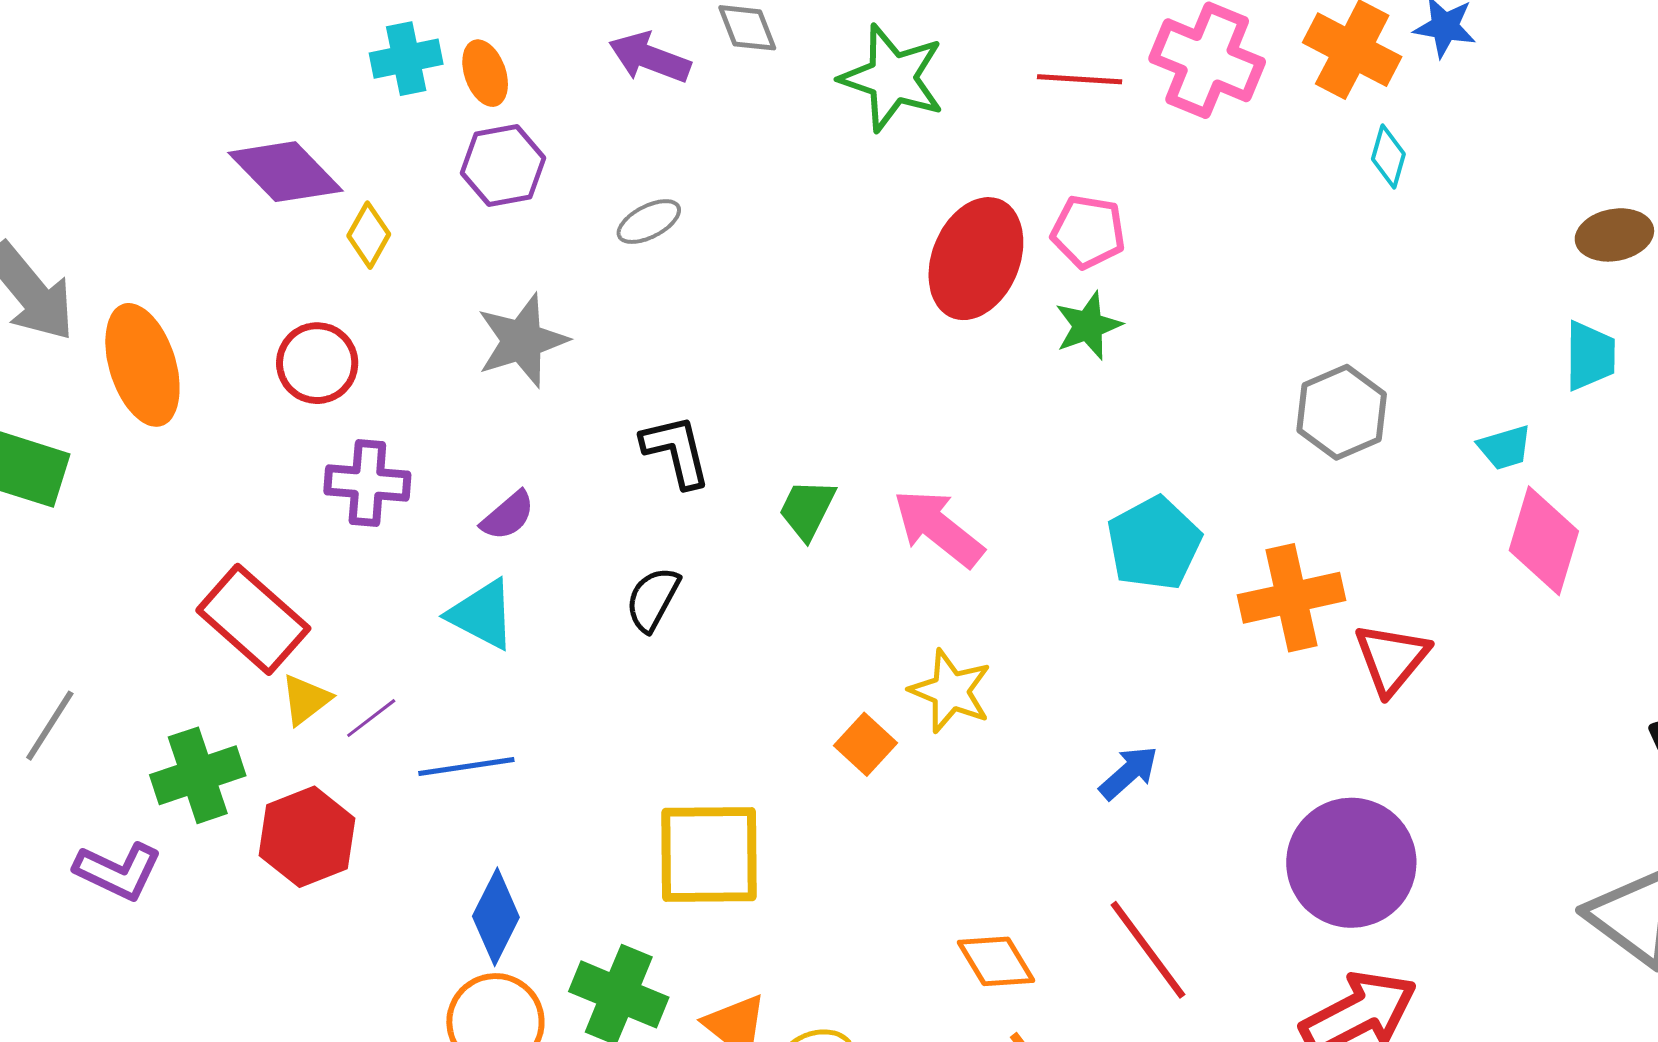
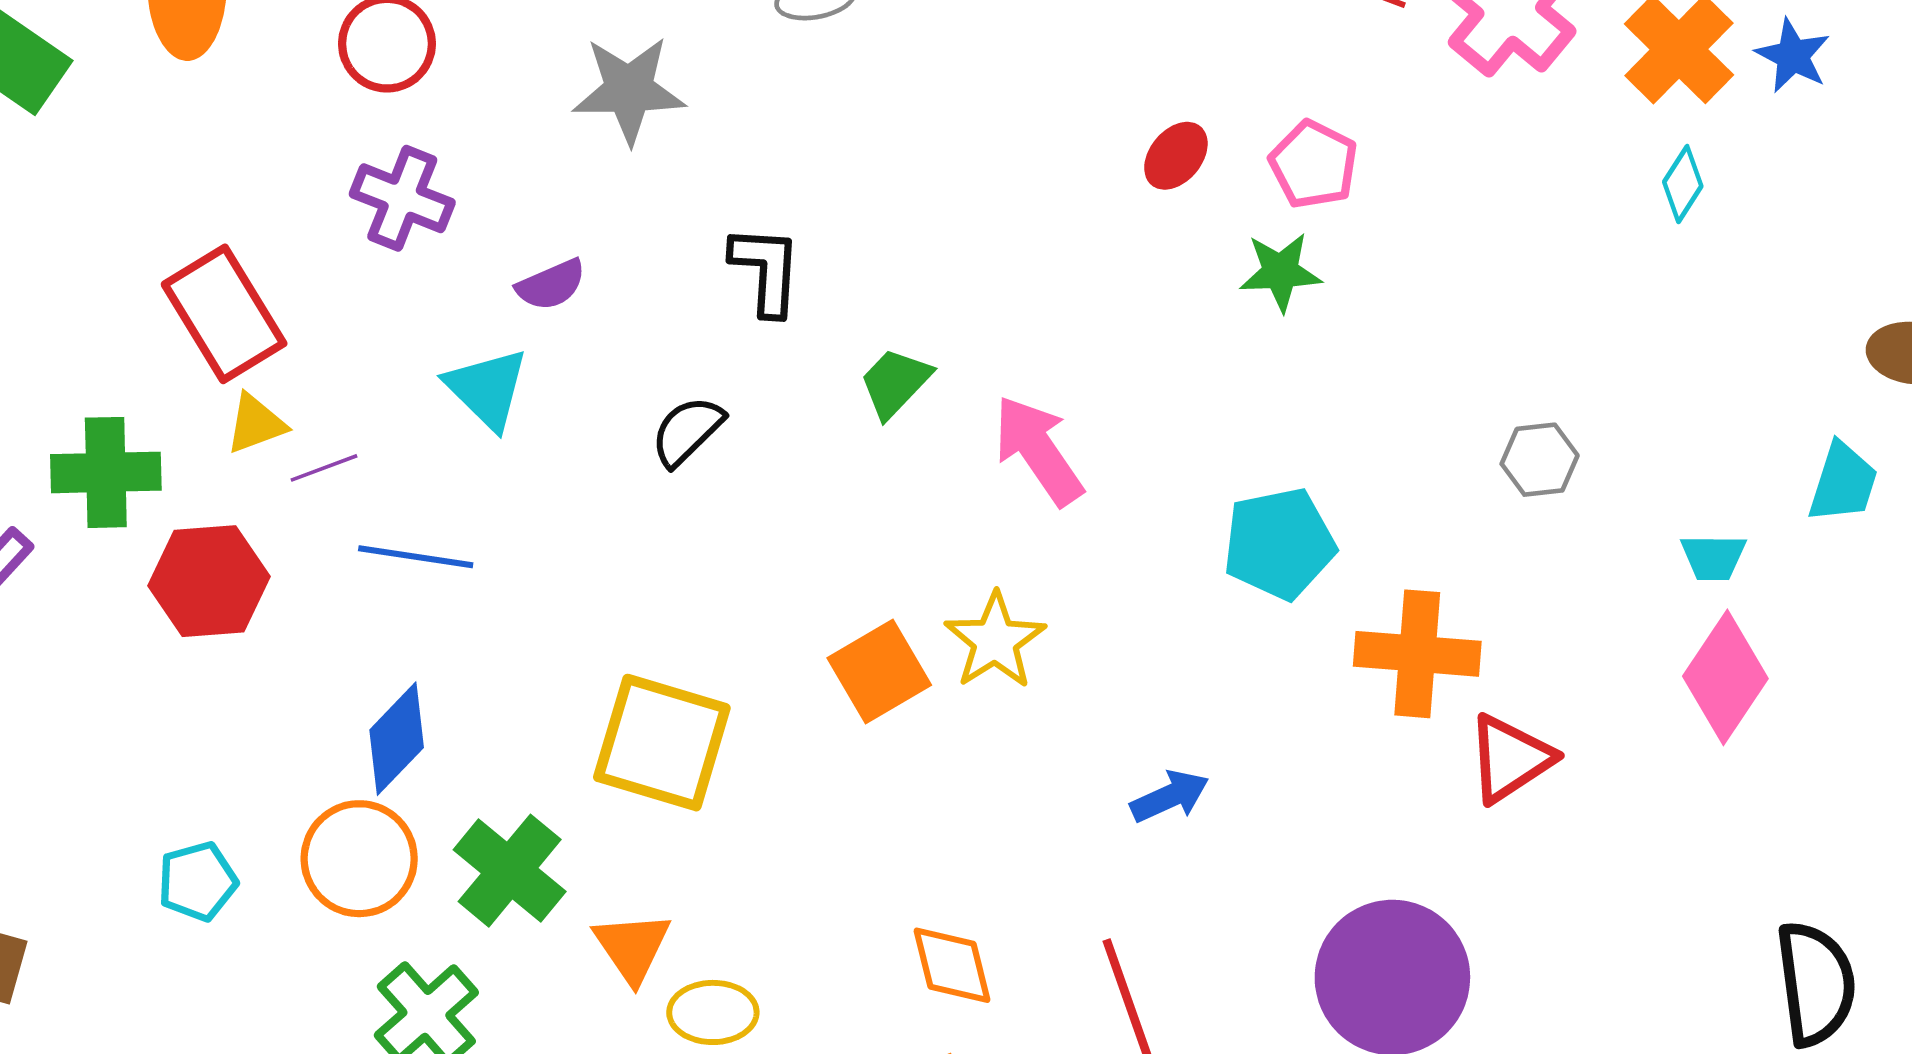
red ellipse: (976, 259) -> (1176, 156), size x0.5
gray hexagon: (1342, 412) -> (1540, 460), size x0.7
orange square: (865, 744) -> (879, 672), size x1.4

